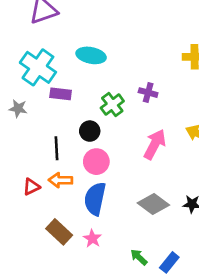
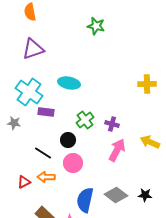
purple cross: (148, 93) -> (112, 124), moved
black line: (57, 148) -> (43, 153), turned -54
blue semicircle: (95, 199) -> (85, 200), moved

